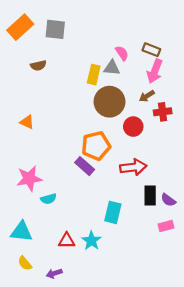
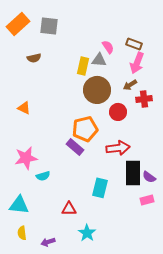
black rectangle: (150, 195) -> (133, 173), size x1.4
red triangle: (67, 241) -> (69, 209), moved
cyan star: (91, 241) -> (87, 233), moved
yellow semicircle: (25, 263) -> (22, 233), turned 32

